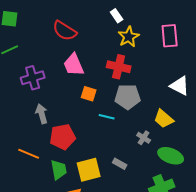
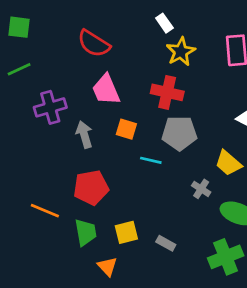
gray arrow: (42, 114) -> (84, 135), moved
gray rectangle: (120, 164) -> (166, 243), moved
yellow square: (89, 170) -> (126, 232), size x0.7

